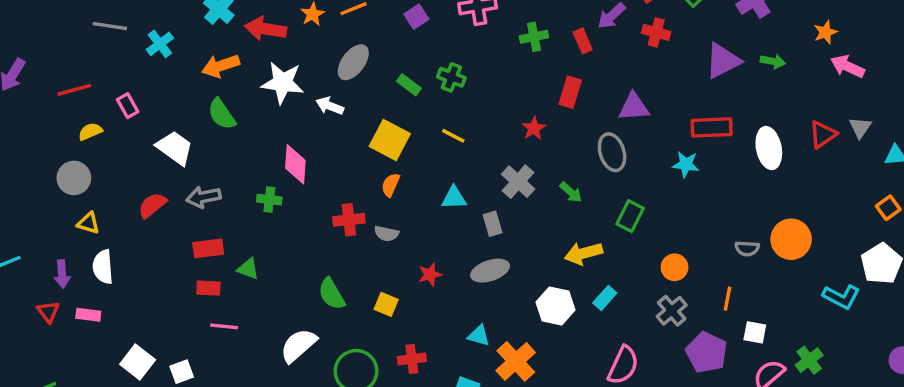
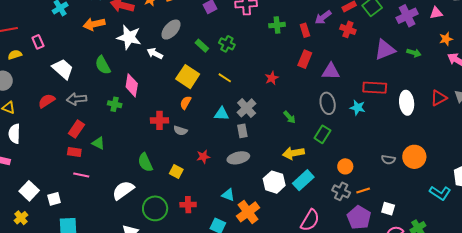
red rectangle: (570, 92) -> (305, 59), moved
green semicircle: (222, 114) -> (103, 65), moved
gray ellipse: (612, 152) -> (328, 103), moved
gray cross: (518, 182) -> (247, 108), moved
red rectangle: (208, 248) -> (76, 129), turned -54
cyan rectangle: (605, 298) -> (303, 180), size x1.5
orange line: (728, 299) -> (363, 191), moved, turned 56
gray cross: (672, 311) -> (341, 191), turned -30

